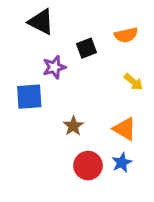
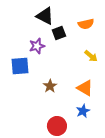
black triangle: (41, 22) -> (45, 16), moved
red circle: (88, 166) -> (57, 126), moved

